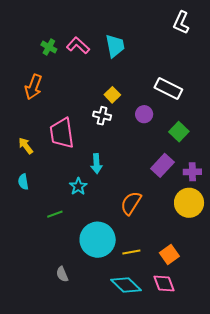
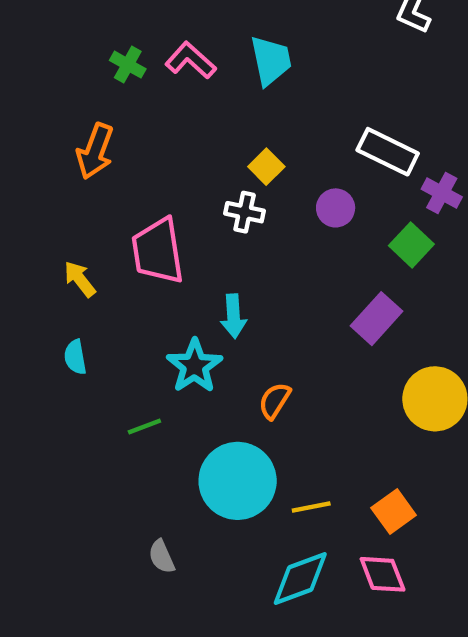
purple cross: (192, 172) -> (442, 193), moved, turned 30
cyan star: (78, 186) -> (194, 366), size x1.4
orange semicircle: (131, 203) -> (275, 401), moved, size x0.7
cyan diamond: (126, 285) -> (300, 579), turned -64

